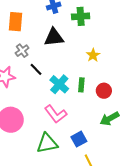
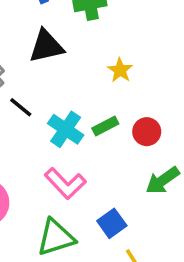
green rectangle: (81, 85) -> (105, 126), turned 64

